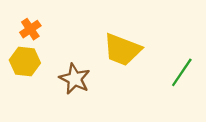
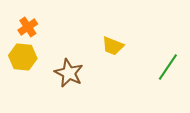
yellow trapezoid: (122, 50) -> (113, 46), size x0.6

